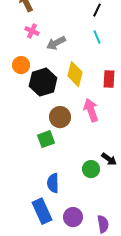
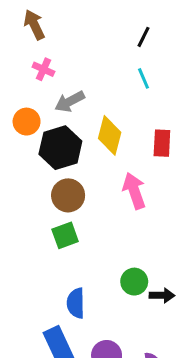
gray arrow: (56, 43) -> (70, 102), moved
brown circle: (60, 117) -> (68, 195), moved
black arrow: (109, 159) -> (162, 295), moved, turned -35

